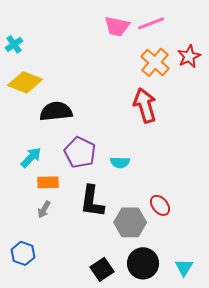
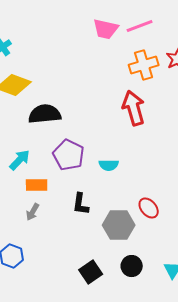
orange cross: (155, 62) -> (144, 65), turned 32
black L-shape: (92, 201) -> (81, 204), size x0.7
black circle: (143, 263) -> (132, 266), size x0.7

